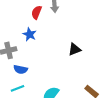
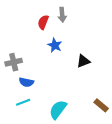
blue star: (30, 34) -> (55, 45), moved

